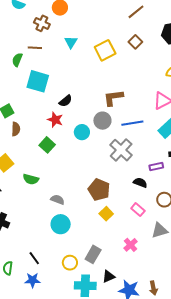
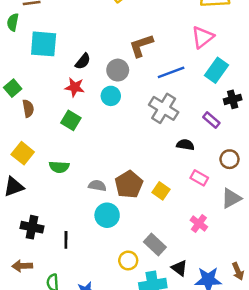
gray circle: (102, 121) -> (118, 70), moved
purple rectangle: (156, 166) -> (211, 120), turned 64
black semicircle: (140, 183) -> (185, 145), moved
brown pentagon: (99, 190) -> (129, 184), moved, turned 30
gray rectangle: (93, 254) -> (155, 245), turned -66
black line: (34, 258) -> (66, 240), moved, turned 48
black triangle: (109, 276) -> (179, 268), turned -48

